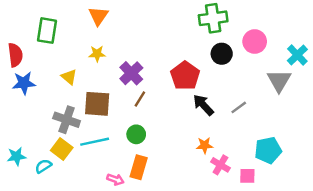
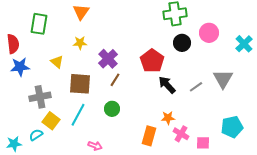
gray triangle: (279, 81) -> (223, 79), moved
gray cross: (67, 120) -> (40, 97), moved, turned -30
cyan line: (95, 142) -> (78, 115), turned -50
cyan pentagon: (268, 150) -> (232, 127), moved
cyan star: (17, 156) -> (14, 144), moved
orange rectangle: (139, 167) -> (149, 136), moved

